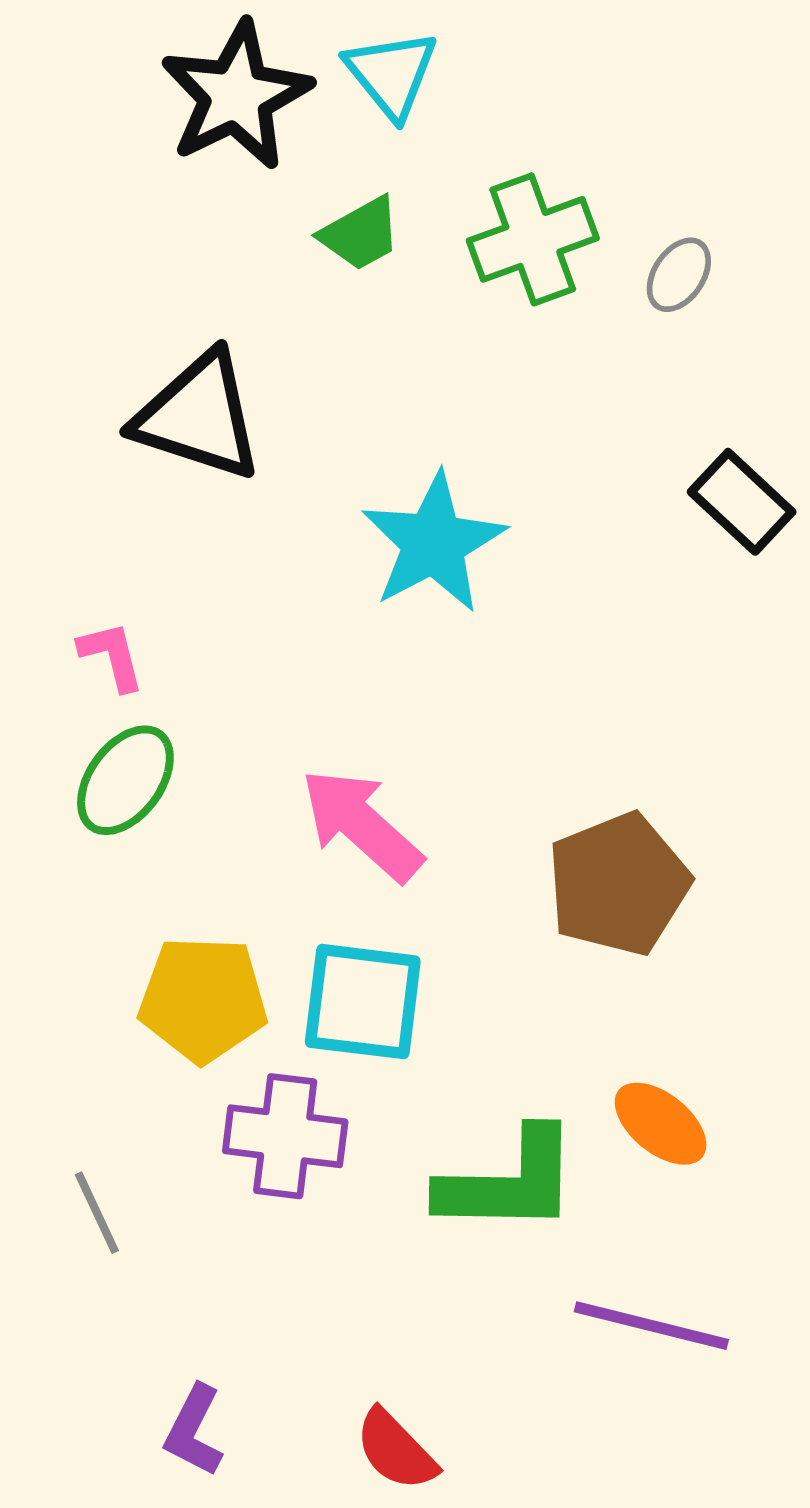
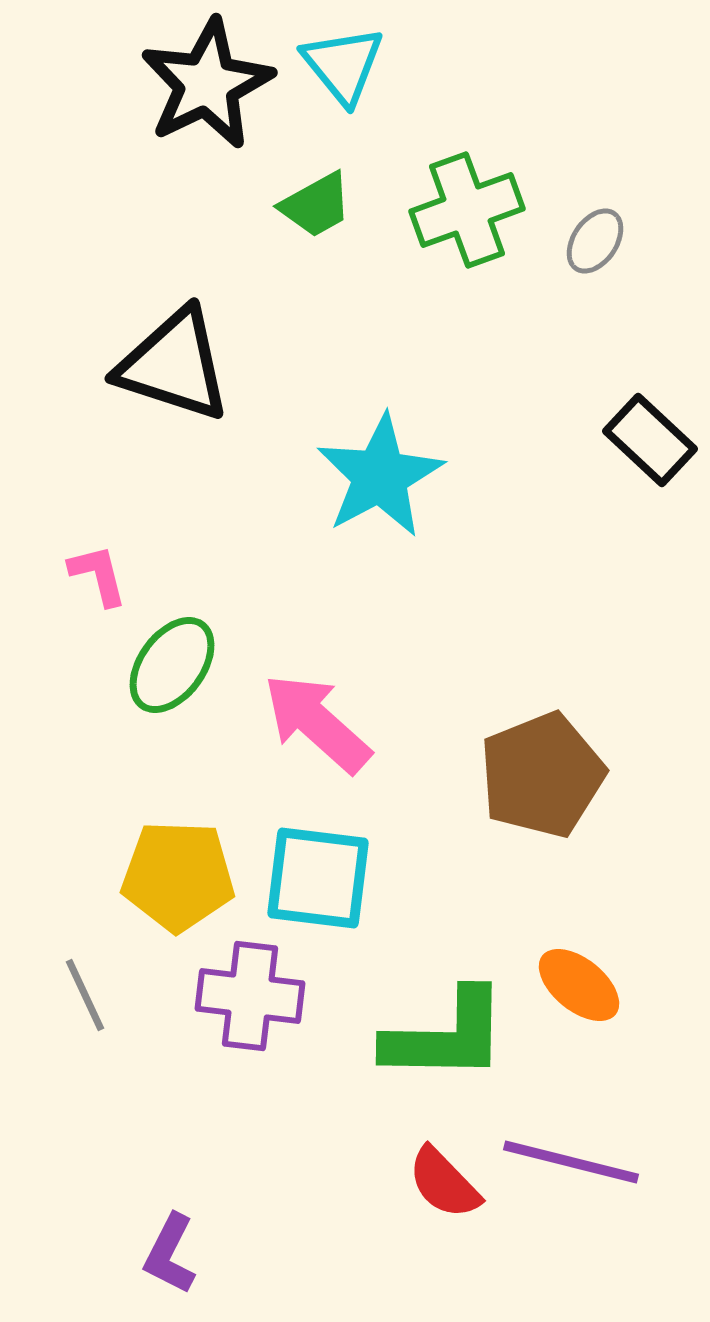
green ellipse: (125, 780) -> (172, 665), moved
gray line: (97, 1213) -> (85, 995), moved
red semicircle: (396, 1450) -> (444, 1183), moved

